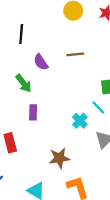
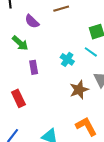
cyan cross: (80, 121) -> (67, 59), moved
brown star: (59, 158) -> (79, 90), moved

